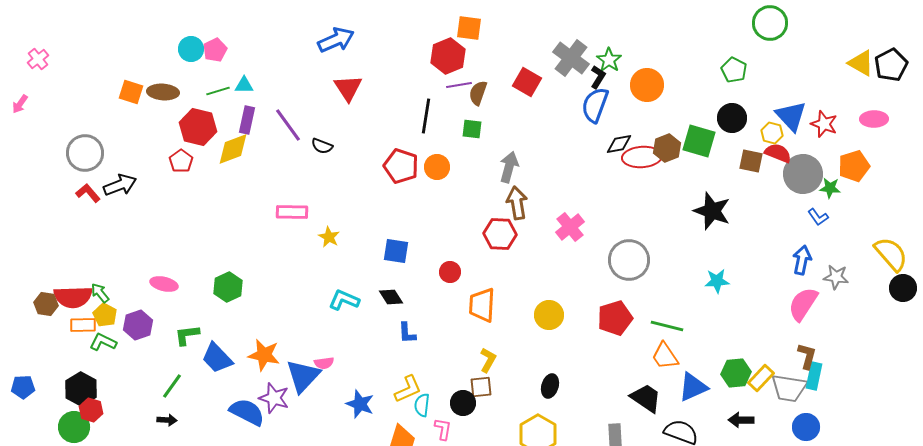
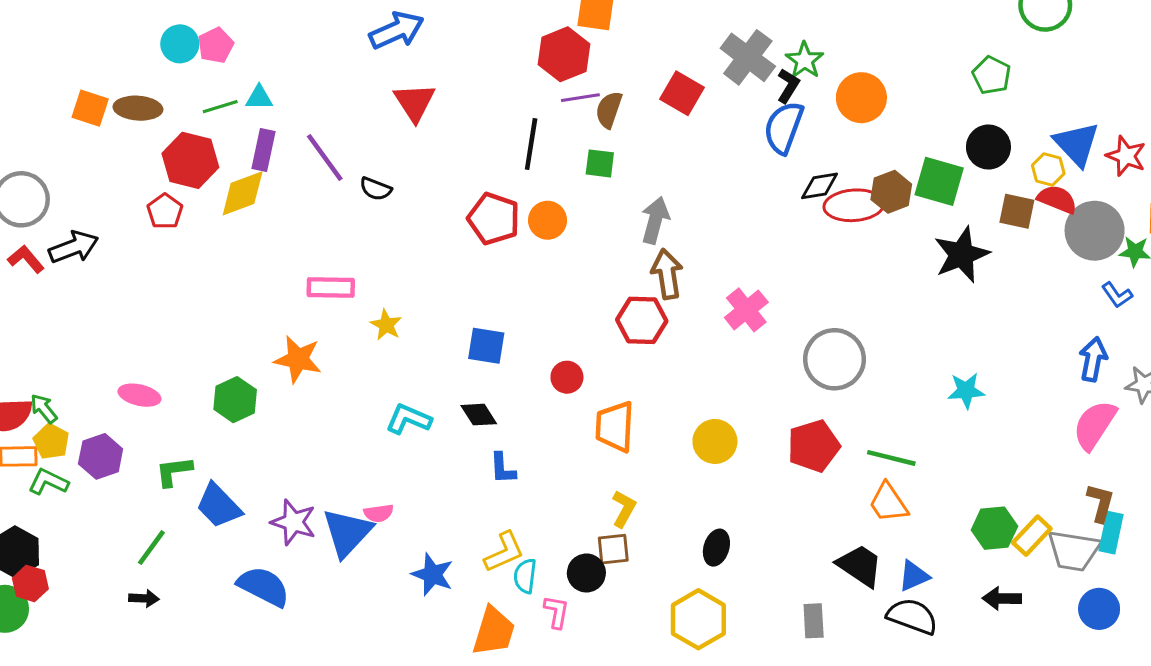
black star: (712, 211) -> (962, 255), moved, turned 30
orange star: (264, 355) -> (298, 359), moved
blue triangle: (693, 387) -> (914, 576), moved, size x0.7
purple star: (274, 398) -> (293, 522), moved

